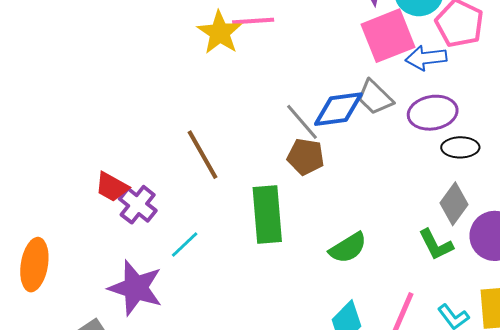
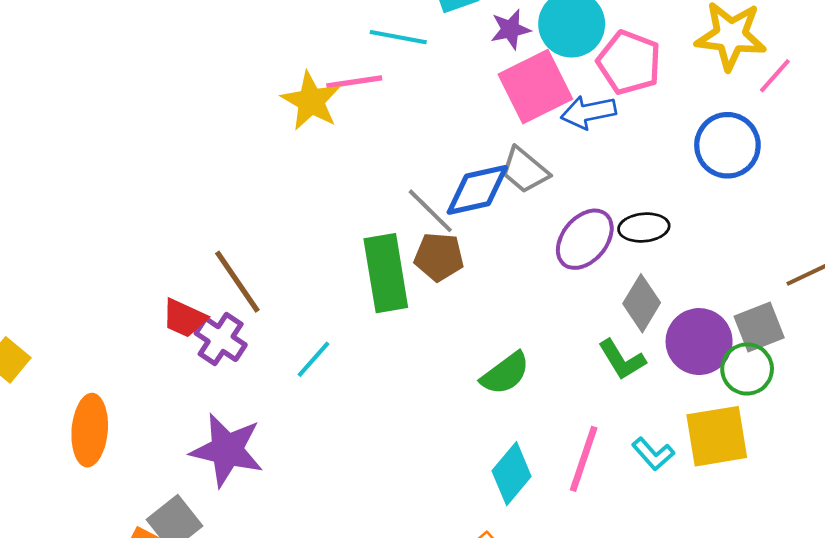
purple ellipse: (433, 113) -> (585, 239), moved, turned -36
brown line: (202, 155) -> (237, 282), moved
green rectangle: (267, 215) -> (386, 273), moved
cyan line: (185, 244) -> (313, 359), moved

